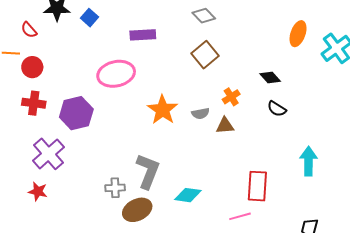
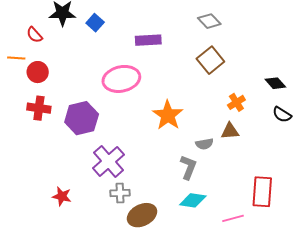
gray semicircle: (200, 113) -> (204, 144), moved
purple cross: (49, 154) -> (109, 161), moved
gray L-shape: (148, 171) -> (188, 167), moved, size x0.7
red star: (38, 191) -> (62, 196), moved
pink line: (240, 216) -> (233, 218), moved

